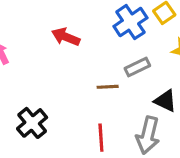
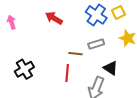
blue cross: (130, 22) -> (96, 15), turned -30
red line: (101, 138) -> (67, 73), moved

